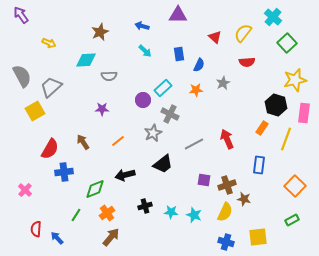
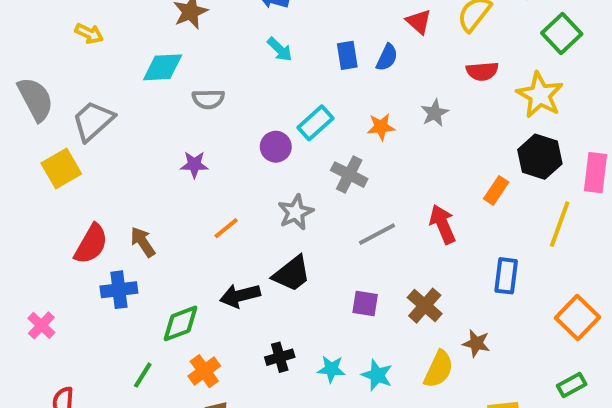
blue semicircle: (199, 65) -> (387, 57), moved
yellow star: (295, 80) -> (540, 95), moved, turned -30
gray cross: (170, 114) -> (349, 175), moved
orange rectangle: (262, 128) -> (496, 190), moved
brown arrow: (83, 142) -> (143, 242), moved
black trapezoid: (163, 164) -> (292, 274), moved
purple square: (204, 180) -> (365, 304), moved
brown cross: (227, 185) -> (425, 306), moved, turned -30

